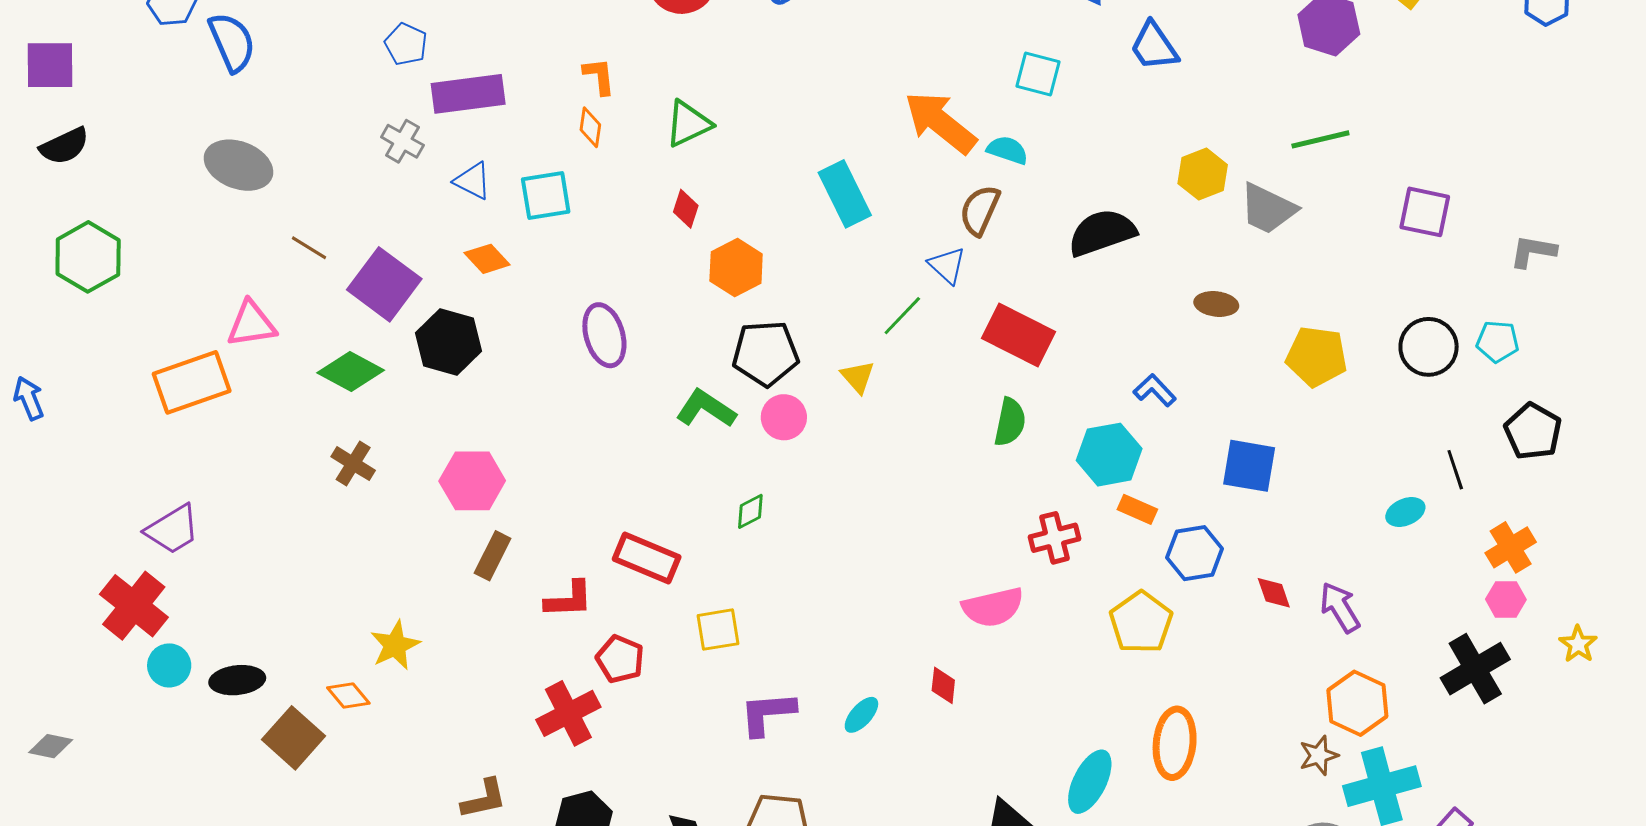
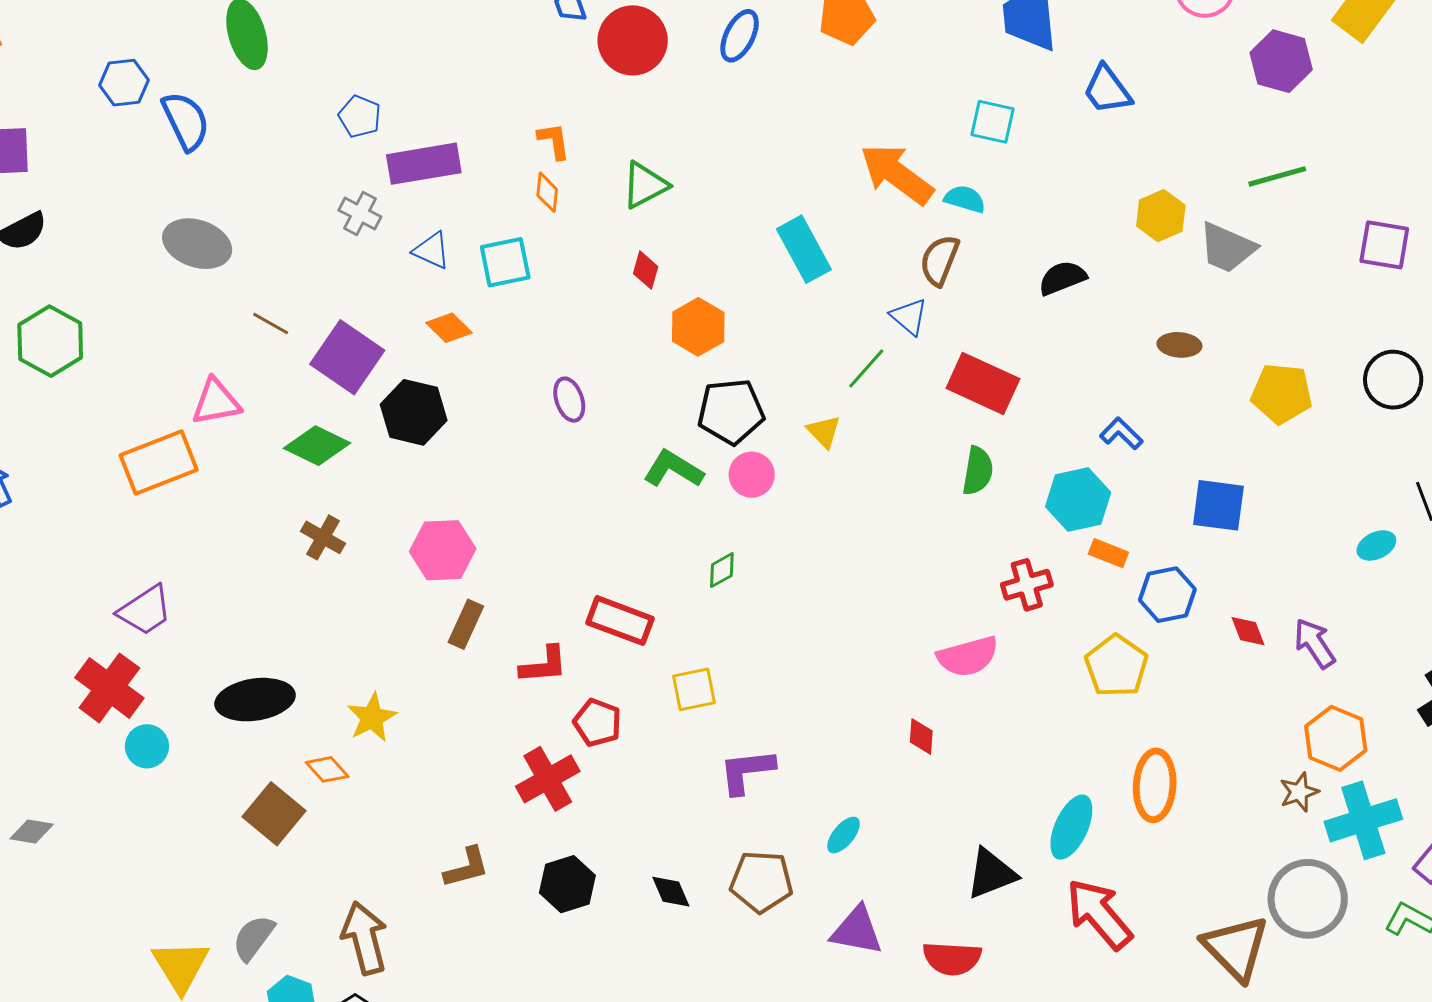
black semicircle: (1102, 233) -> (1062, 278), size x0.7
purple ellipse: (604, 335) -> (569, 400), size x0.7
black ellipse: (237, 680) -> (255, 700), moved, size x1.4
cyan ellipse: (861, 715) -> (844, 835), moved

